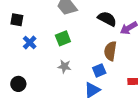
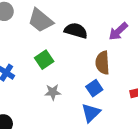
black semicircle: (107, 19) -> (76, 31), moved

